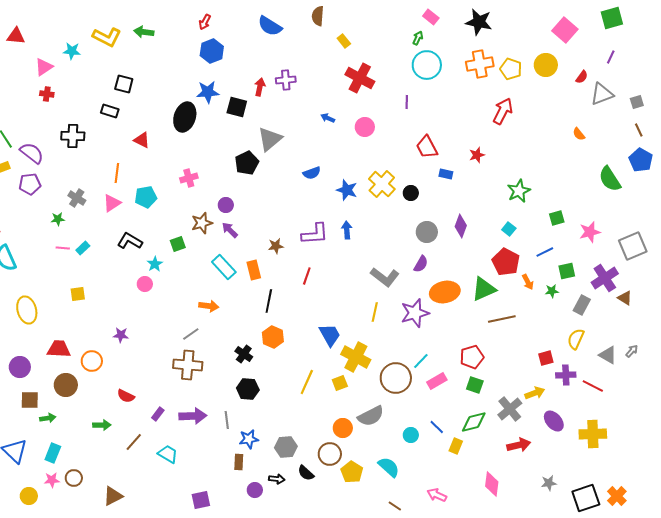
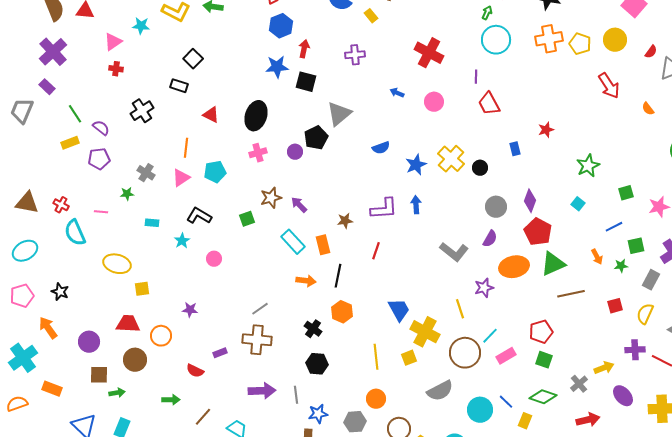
yellow rectangle: (344, 41) -> (371, 16), moved
black square: (124, 84) -> (193, 59), turned 30
red arrow: (260, 87) -> (304, 49), moved
red arrow: (503, 111) -> (609, 86), moved, turned 120
black ellipse: (185, 117) -> (256, 116), moved
black cross: (73, 136) -> (142, 111), turned -35
red trapezoid: (427, 147) -> (489, 104), moved
purple semicircle: (32, 153) -> (101, 128), size x0.7
blue rectangle: (446, 174) -> (515, 149), turned 64
blue star: (347, 190) -> (416, 165), turned 30
purple circle: (226, 205) -> (295, 152), moved
pink line: (63, 248) -> (101, 212), moved
cyan rectangle: (83, 248) -> (152, 223), turned 48
red pentagon: (506, 262) -> (538, 232), moved
cyan star: (155, 264) -> (182, 241), moved
yellow square: (78, 294) -> (142, 289), moved
orange arrow: (209, 306) -> (306, 281), moved
yellow ellipse: (27, 310) -> (117, 264), moved, turned -60
yellow line: (375, 312) -> (460, 309), moved, turned -30
purple star: (415, 313) -> (484, 288), size x0.7
red square: (546, 358) -> (615, 306), moved
yellow line: (307, 382) -> (376, 357), turned -30
gray cross: (510, 409) -> (579, 384), size x0.7
purple rectangle: (158, 414) -> (220, 353), moved, turned 32
green diamond: (474, 422) -> (543, 397), turned 32
orange circle: (343, 428) -> (376, 399), moved
cyan circle: (411, 435) -> (480, 410), size x1.6

